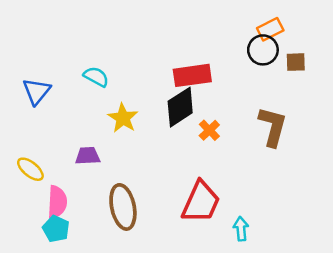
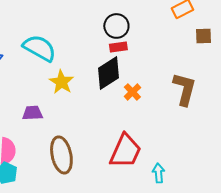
black circle: (263, 50) -> (116, 26), moved
red rectangle: (192, 75) -> (118, 47), size x0.6
cyan semicircle: (96, 77) -> (39, 48), size x1.6

